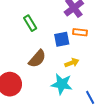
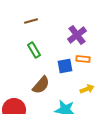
yellow arrow: (72, 63) -> (87, 89), moved

